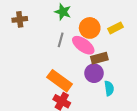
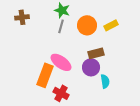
gray line: (61, 40) -> (61, 26), moved
pink ellipse: (83, 45) -> (61, 62), moved
orange rectangle: (60, 81) -> (45, 75), moved, turned 75

